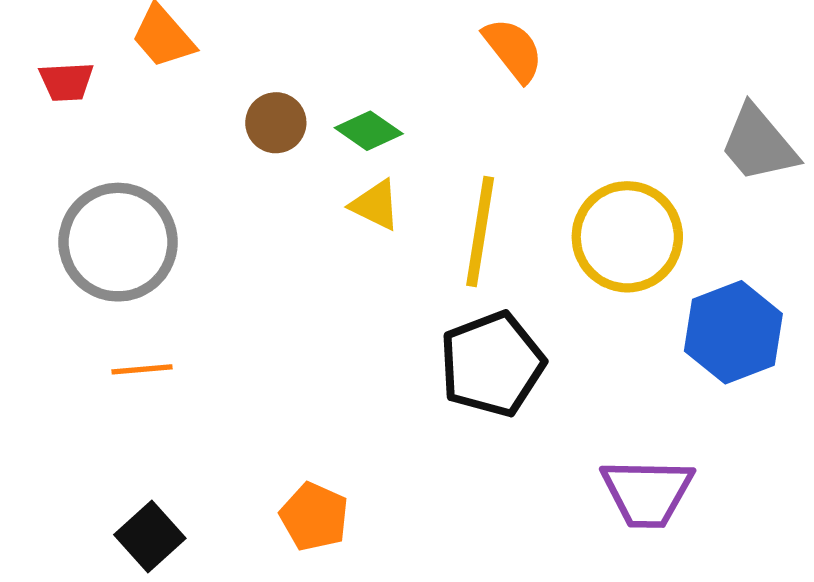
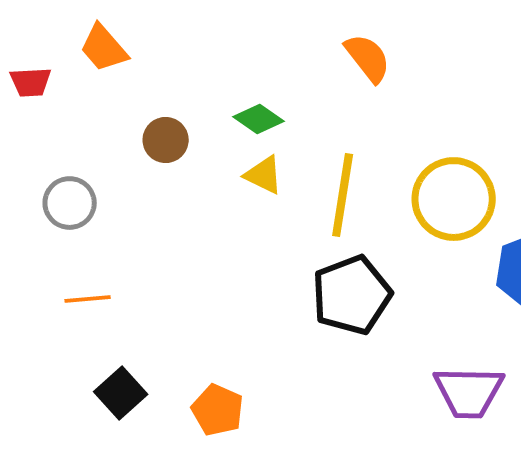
brown circle: (276, 123) -> (166, 140), moved
gray circle: (118, 242) -> (70, 203), size x0.6
black square: (150, 537) -> (121, 393), moved

